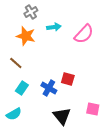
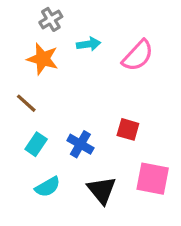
red square: (68, 79) -> (128, 129), moved
pink square: (93, 109) -> (153, 179), size x1.5
cyan semicircle: (14, 114) -> (48, 187), moved

